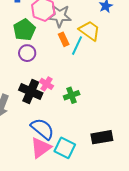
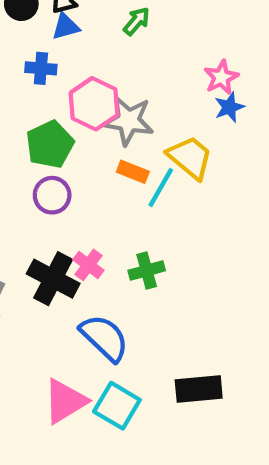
orange rectangle: (64, 39) -> (133, 172), turned -48
green cross: (72, 95) -> (147, 271), moved
blue semicircle: (42, 129) -> (104, 338), moved

